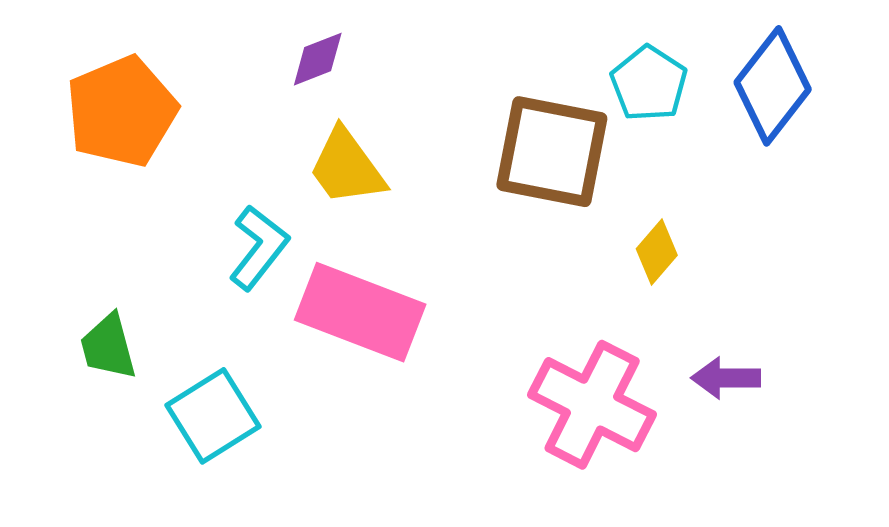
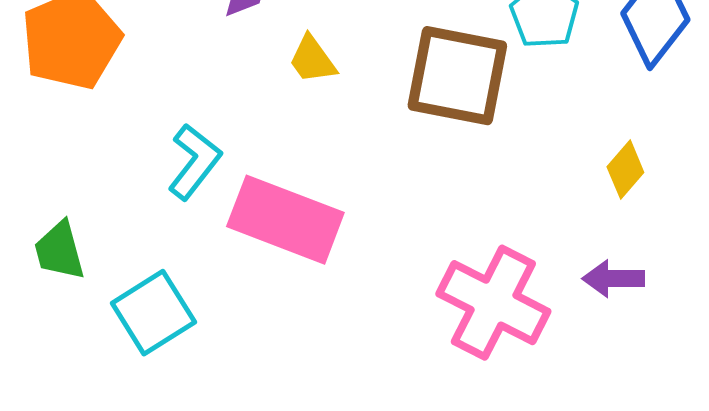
yellow trapezoid: (347, 167) -> (312, 60), moved, size x0.7
yellow diamond: (657, 252) -> (625, 170), moved

